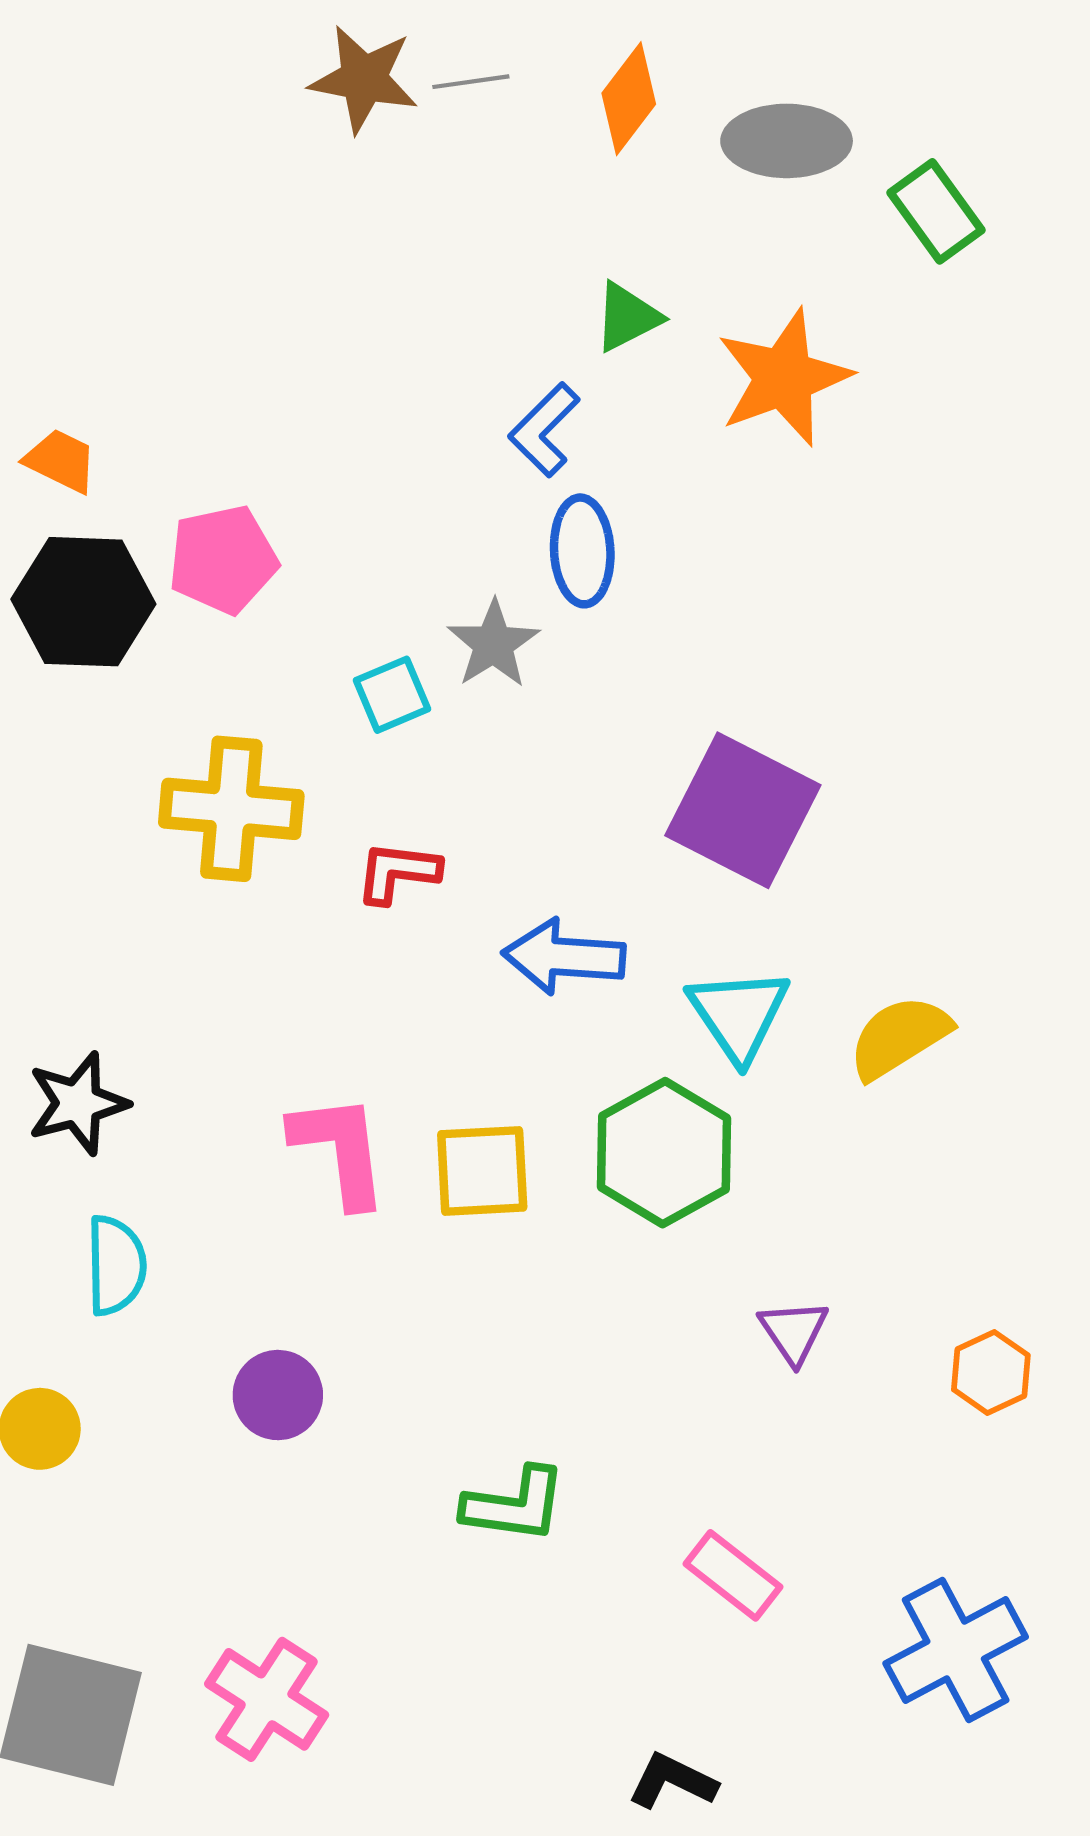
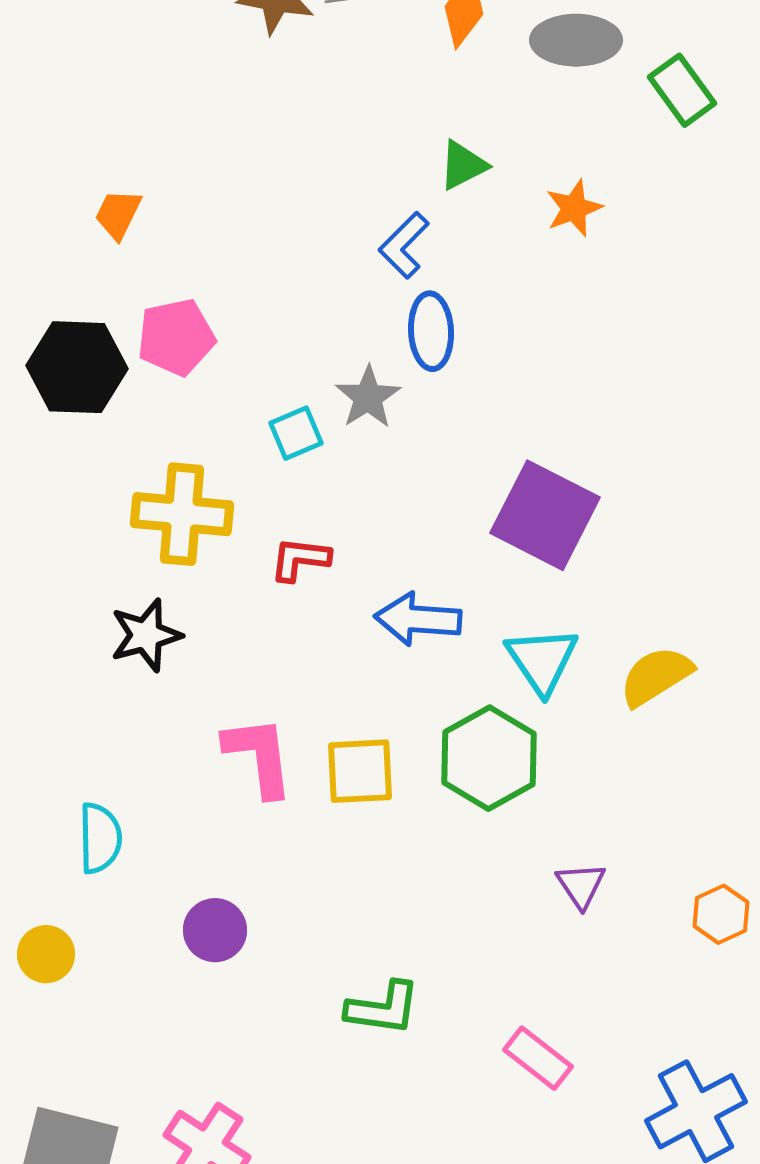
orange star: (784, 378) -> (574, 208), size x0.6
orange trapezoid: (61, 461) -> (118, 214), moved, turned -90
black star: (78, 1103) -> (146, 635), moved

